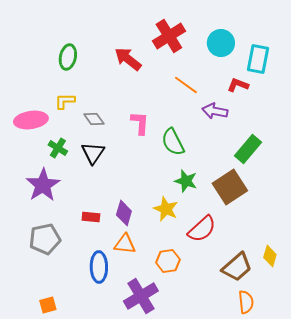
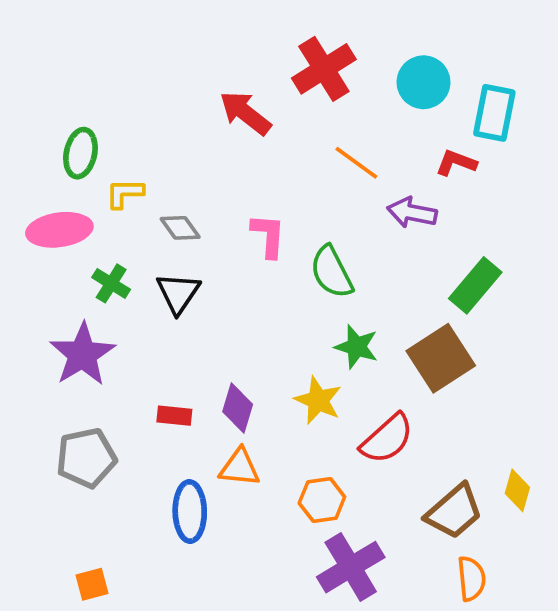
green ellipse: (68, 57) -> (80, 153), moved
purple cross: (141, 296) -> (351, 567), moved

